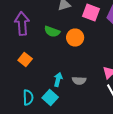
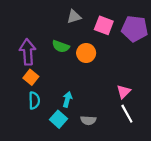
purple arrow: (22, 24) -> (28, 52), moved
gray semicircle: (79, 81) -> (88, 120), moved
cyan semicircle: (28, 98) -> (34, 100), moved

